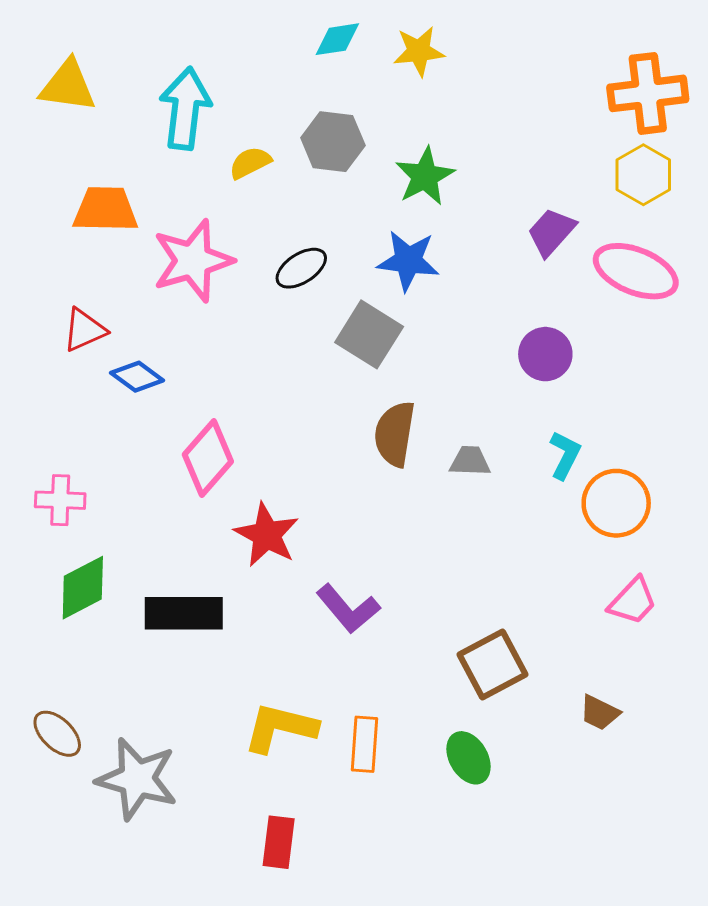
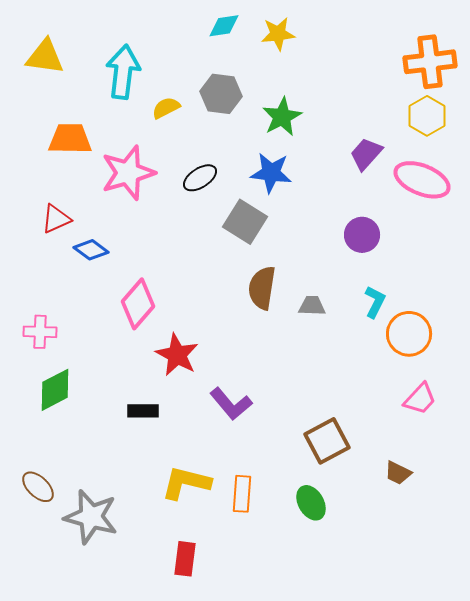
black rectangle: (184, 613) -> (143, 411), moved, size x0.6

